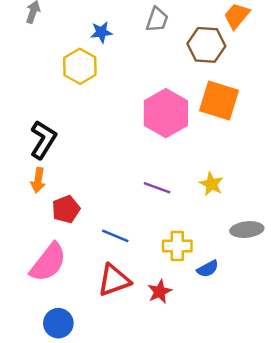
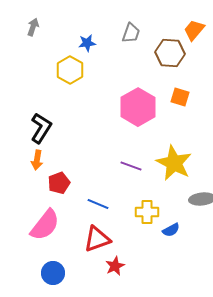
orange square: (219, 100) -> (180, 97), size x0.6
yellow star: (211, 184) -> (174, 163), size x1.8
red star: (160, 292) -> (115, 266), moved

